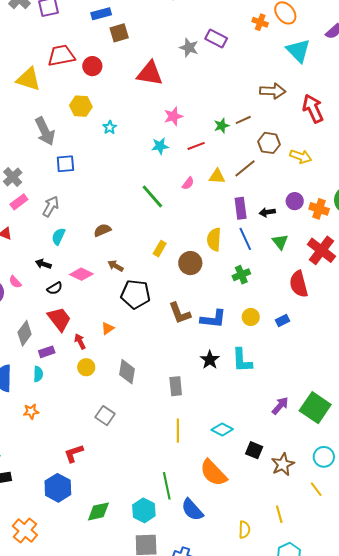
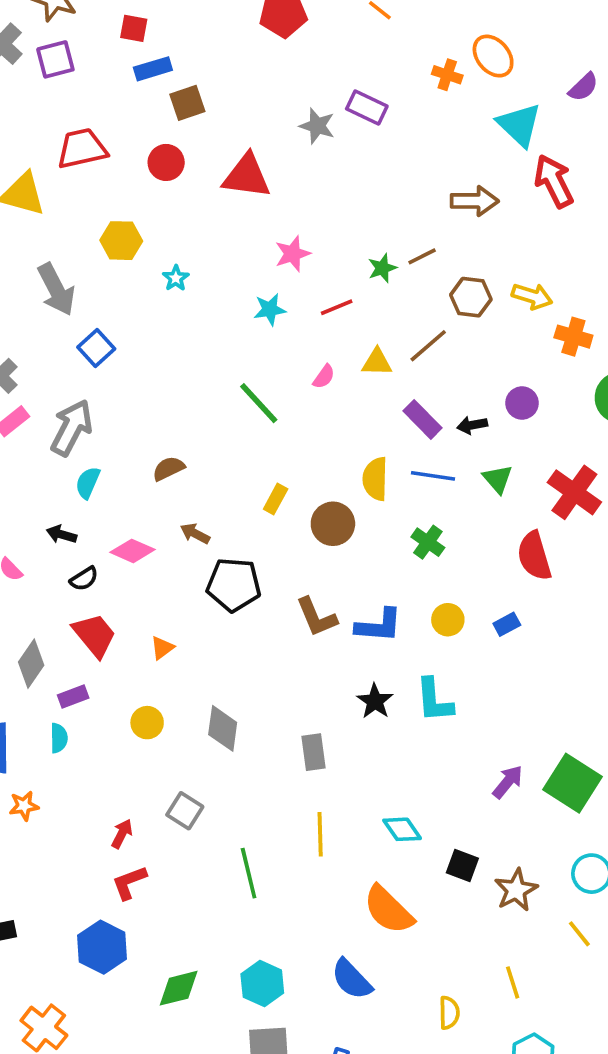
red circle: (92, 66) -> (166, 162), moved
red arrow: (313, 109) -> (554, 181), moved
yellow arrow: (301, 156) -> (532, 296), moved
blue square: (65, 164) -> (96, 348), turned -36
gray arrow: (51, 206) -> (72, 428), size x1.4
purple rectangle: (241, 208) -> (423, 419), turned -35
orange cross: (319, 209) -> (573, 337), moved
blue line: (245, 239) -> (433, 476), turned -55
green cross: (241, 275) -> (428, 542), turned -30
orange triangle: (108, 328) -> (162, 648), moved
red arrow: (80, 341) -> (122, 834), moved, turned 56
orange star: (31, 411) -> (24, 806), moved
cyan diamond: (222, 430) -> (402, 829), turned 30
green line: (167, 486) -> (249, 873), moved

